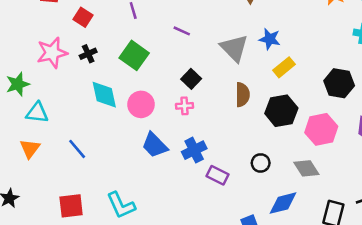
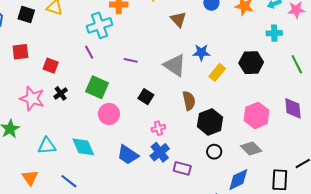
pink star: (52, 53) -> (32, 99), turned -30
black hexagon: (339, 83) -> (251, 63), moved
cyan diamond: (104, 95) -> (83, 147), moved
pink circle: (141, 104) -> (109, 114), moved
pink cross: (184, 106) -> (158, 128), moved
black hexagon: (281, 111) -> (210, 122), moved
cyan triangle: (37, 113) -> (47, 146), moved
blue line: (77, 149) -> (69, 181), moved

